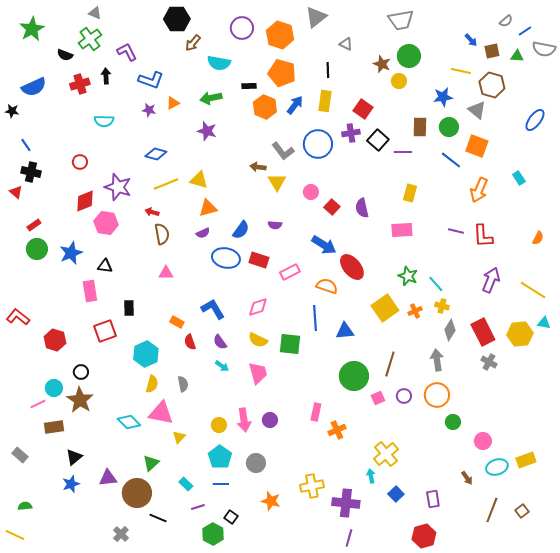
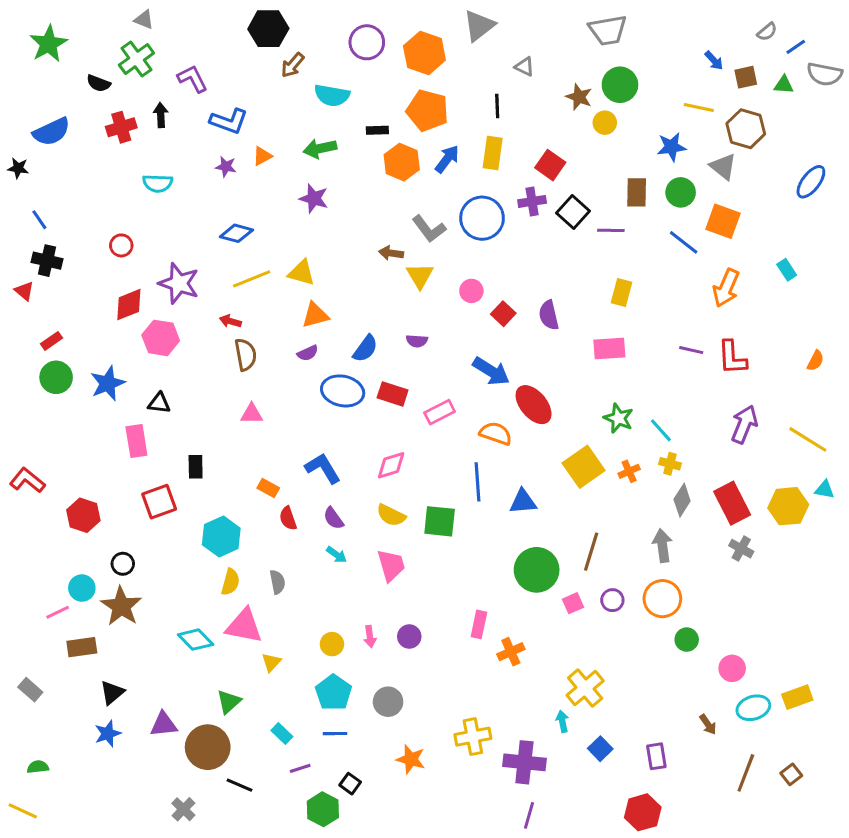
pink arrow: (244, 420) -> (370, 637), size x0.6

